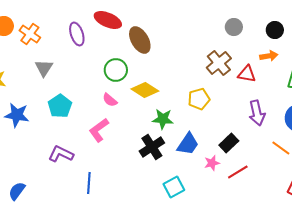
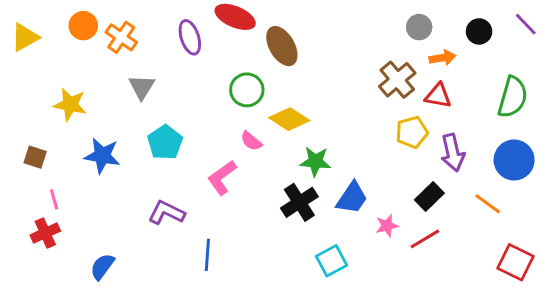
orange arrow: (269, 56) -> (443, 58), moved
yellow pentagon: (199, 99) -> (412, 132), moved
pink semicircle: (110, 100) -> (251, 141), moved
black rectangle: (229, 143) -> (429, 196), moved

